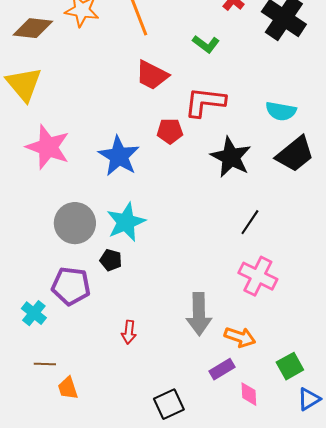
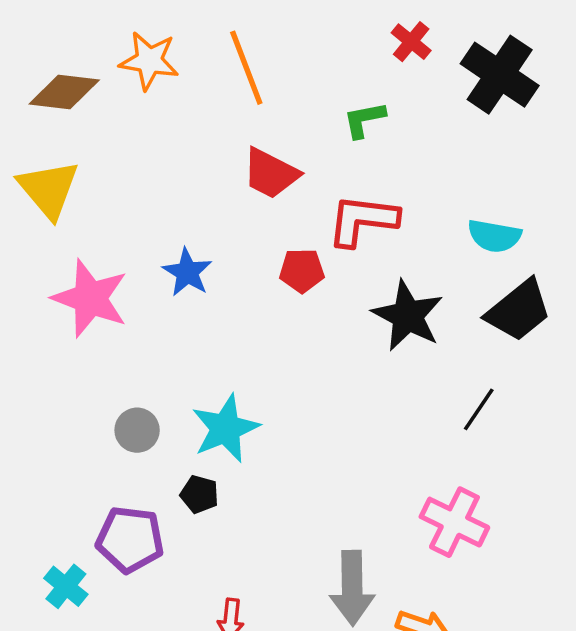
green L-shape: (206, 44) -> (364, 120), turned 132
blue star: (119, 156) -> (187, 272), moved, size x0.7
black line: (250, 222) -> (479, 409), moved
gray circle: (75, 223) -> (137, 430), size x0.6

